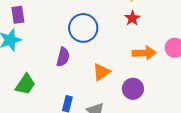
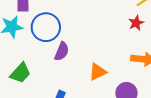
blue circle: (83, 28) -> (46, 27), moved

